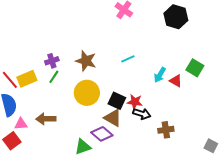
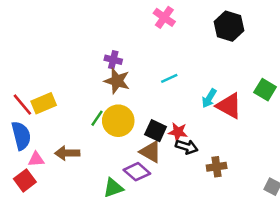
purple cross: (52, 61) -> (113, 60), moved, turned 32
green square: (195, 68) -> (265, 90), moved
green line: (54, 77) -> (97, 118), moved
red triangle: (176, 81) -> (229, 106), size x1.6

